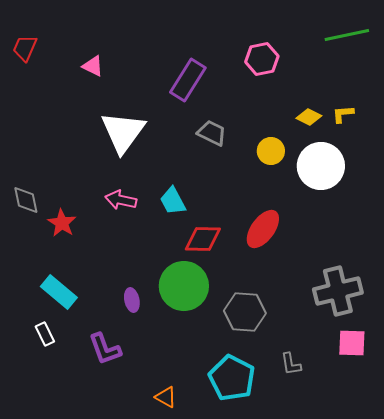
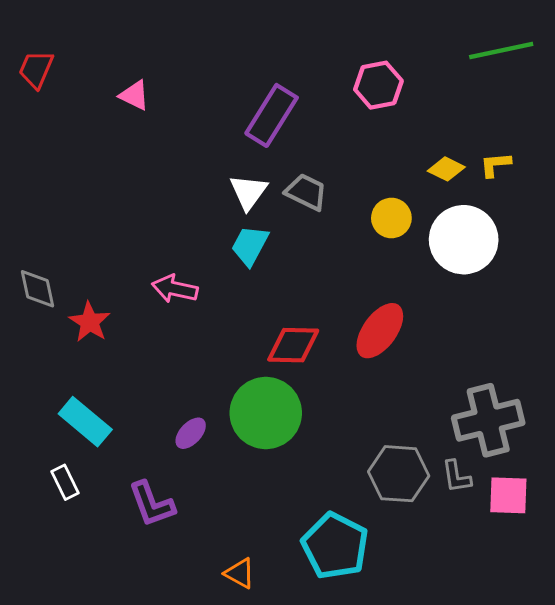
white triangle: (123, 132) -> (248, 192), moved, size x0.6
cyan trapezoid: (173, 201) -> (250, 245), moved, turned 56
purple ellipse: (132, 300) -> (191, 433), turned 55
gray hexagon: (245, 312) -> (399, 474), moved
gray L-shape: (291, 364) -> (456, 477), moved

